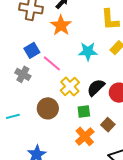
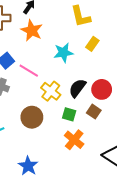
green square: (84, 111) -> (69, 114), turned 32
brown square: (108, 125) -> (94, 112), moved

